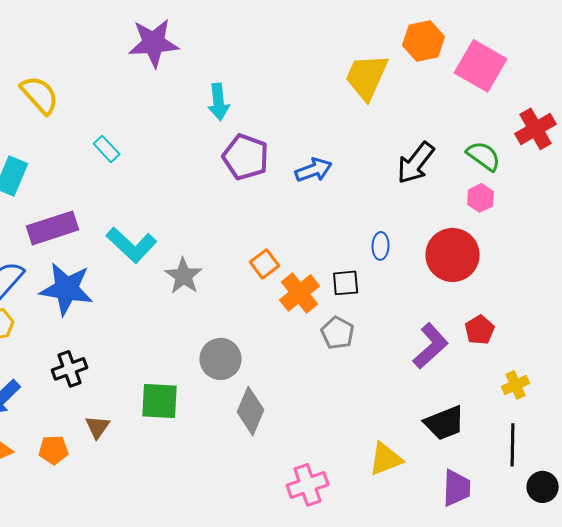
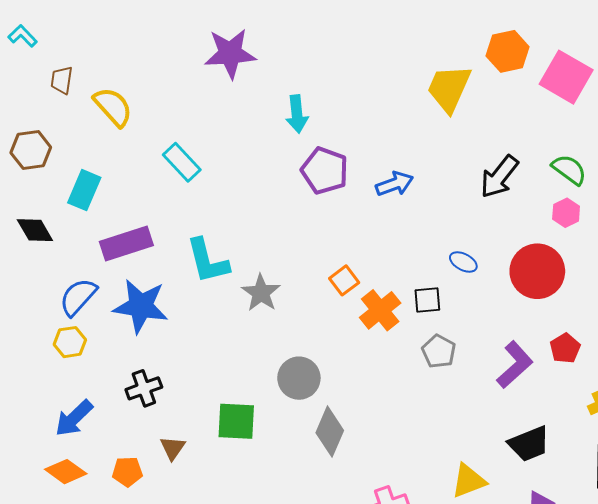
cyan rectangle: (107, 149) -> (182, 162), size x1.4
cyan L-shape: (132, 245) -> (208, 261), turned 33
blue ellipse: (381, 246) -> (463, 262), turned -64
gray pentagon: (338, 333) -> (439, 351), moved

